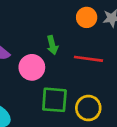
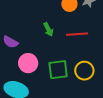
pink circle: (32, 67) -> (28, 63), moved

